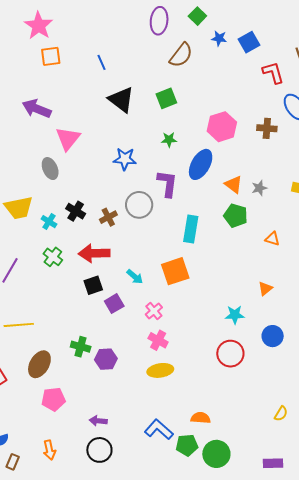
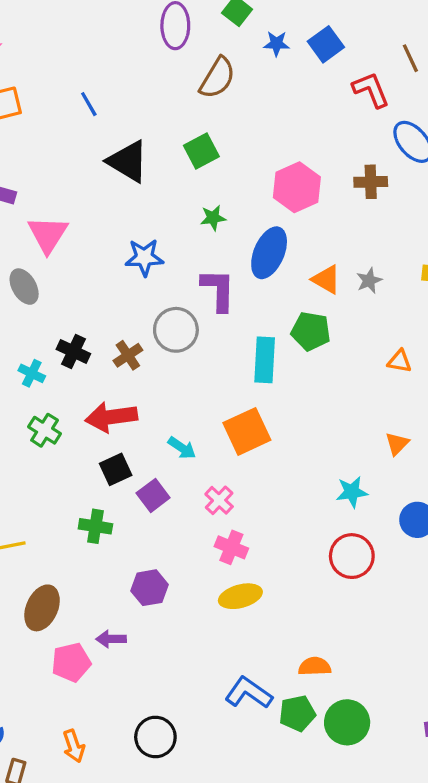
green pentagon: (236, 216) -> (311, 331), moved
green cross: (81, 347) -> (95, 526), moved
purple arrow: (98, 421) -> (111, 639), moved

